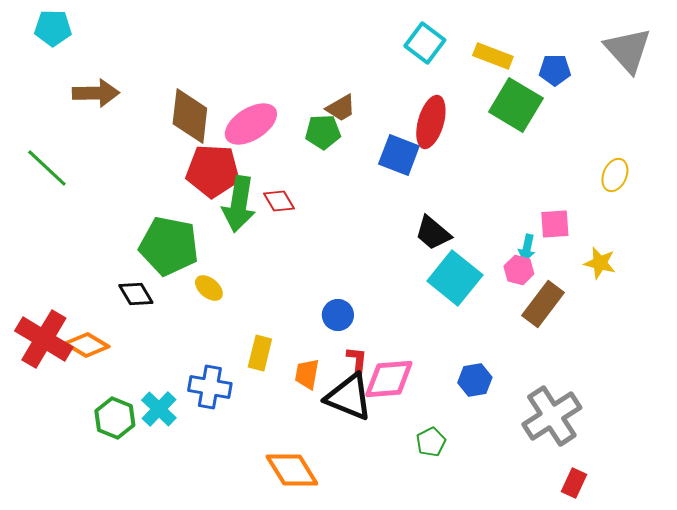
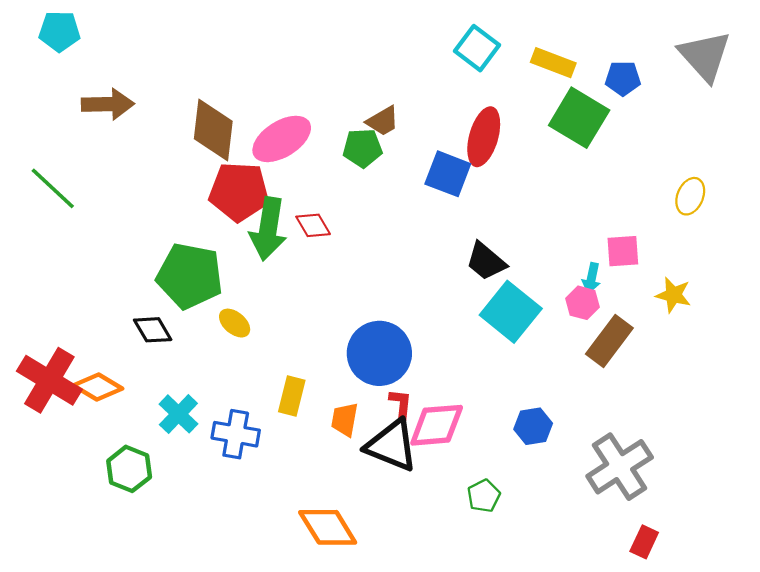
blue circle: (338, 315) -> (379, 353), size x1.8
cyan cross: (159, 409) -> (178, 414), moved

